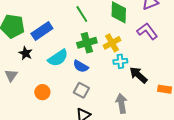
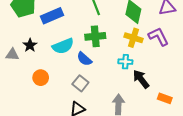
yellow cross: (112, 43) -> (133, 38), moved, turned 36
black star: (26, 53) -> (30, 45), moved
gray triangle: (11, 75) -> (12, 55), turned 48

